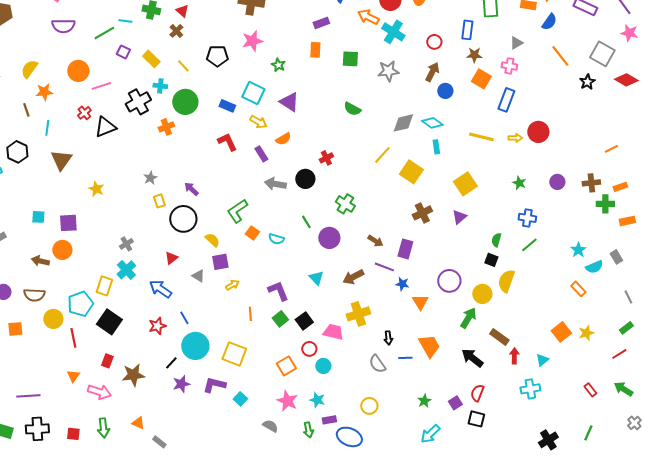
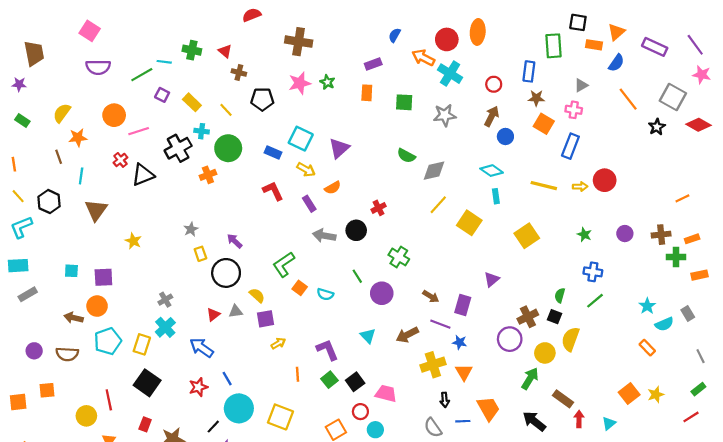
brown cross: (176, 31) -> (239, 73), moved, turned -32
green star: (278, 65) -> (327, 82), moved
purple triangle: (289, 102) -> (339, 148), turned 45
gray diamond: (403, 123) -> (434, 171), moved
brown cross: (422, 213) -> (528, 317), moved
purple triangle: (459, 217) -> (492, 279), moved
gray triangle: (198, 276) -> (236, 311), moved, turned -40
orange triangle: (420, 302) -> (464, 372), moved
cyan pentagon: (80, 304) -> (108, 341), moved
yellow cross: (358, 314) -> (433, 365), moved
yellow circle: (53, 319) -> (86, 416), moved

